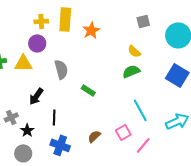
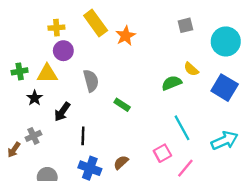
yellow rectangle: (65, 19) -> (96, 23), turned -40
yellow cross: (41, 21) -> (56, 28), moved
yellow semicircle: (134, 51) -> (191, 69), moved
black star: (27, 130) -> (35, 98), moved
brown semicircle: (94, 136) -> (121, 162), moved

